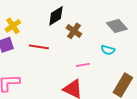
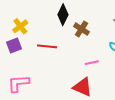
black diamond: (56, 16) -> (63, 15), turned -30

